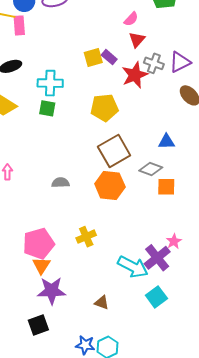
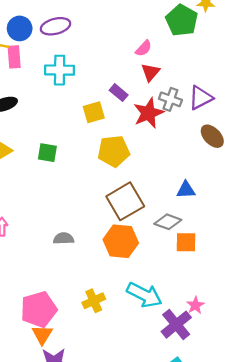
yellow square: (93, 57) -> (94, 112), moved
cyan cross: (50, 83) -> (60, 70), moved
cyan arrow: (133, 267) -> (144, 295), moved

